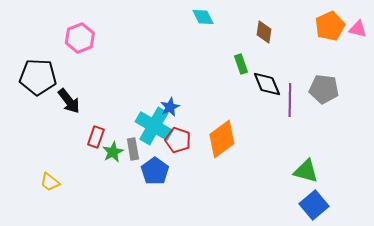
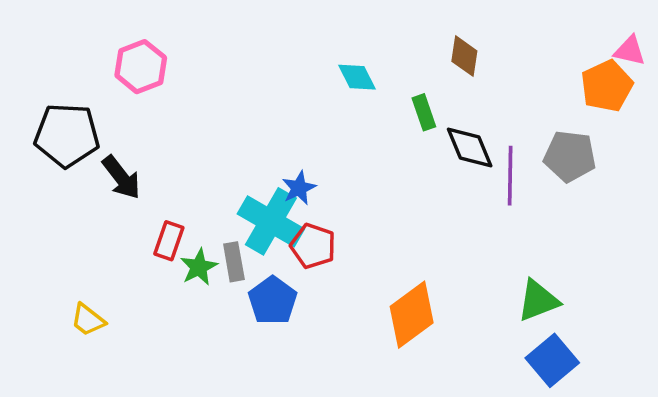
cyan diamond: (203, 17) -> (357, 77), moved
orange pentagon: (330, 26) -> (607, 86), moved
orange diamond: (222, 139) -> (412, 315), moved
green triangle: (306, 171) -> (538, 301), turned -36

